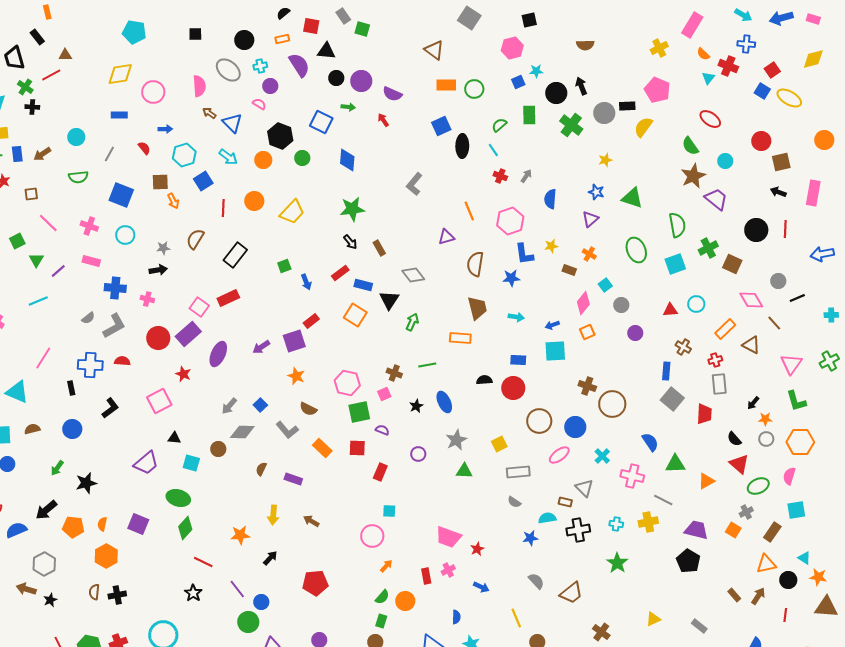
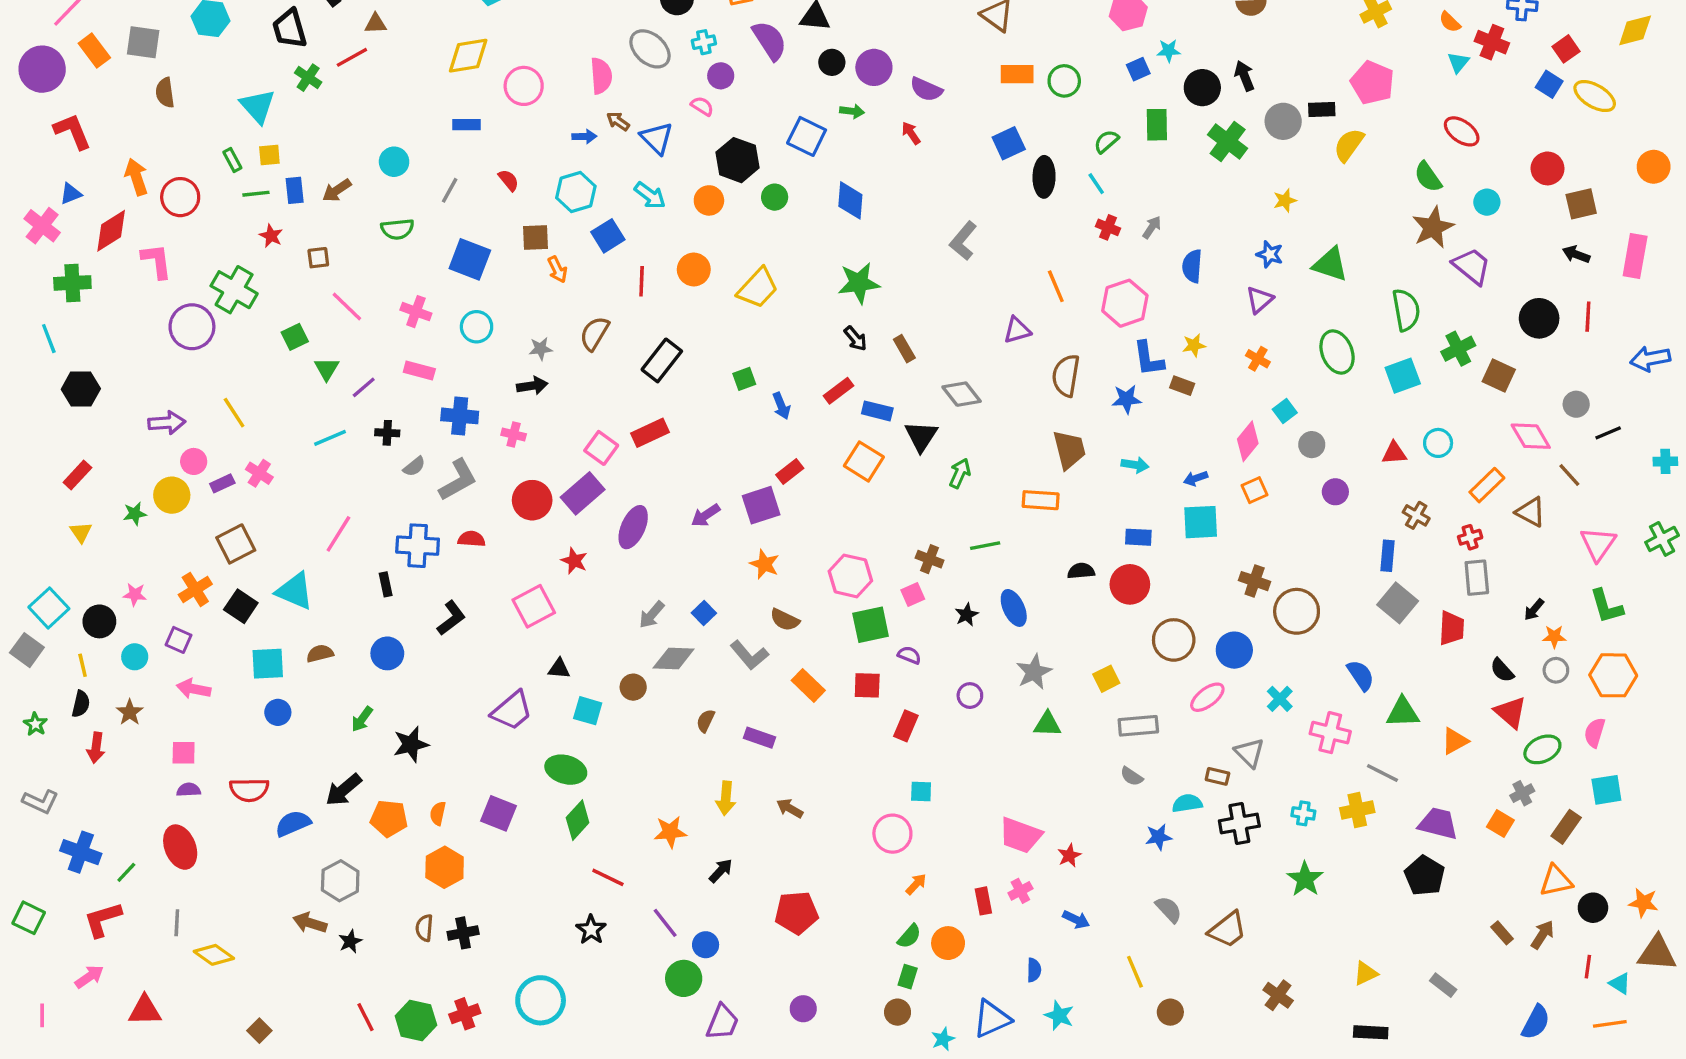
black cross: (32, 107) -> (387, 433), moved
blue arrow: (165, 129) -> (584, 136), moved
brown rectangle: (569, 270) -> (1182, 386), moved
cyan triangle: (804, 558) -> (1620, 983), moved

